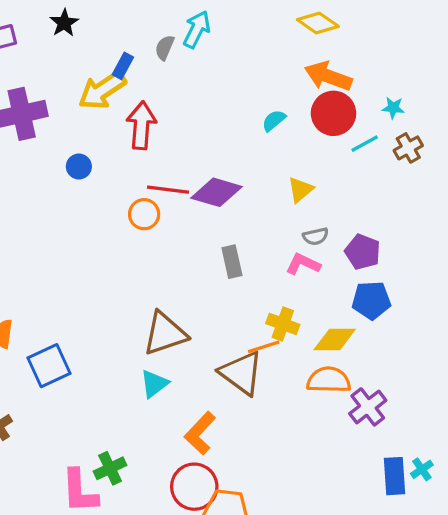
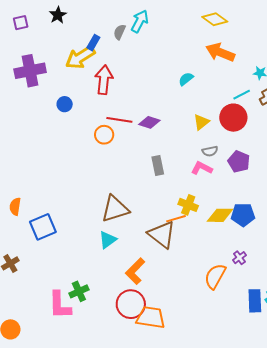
red circle: (333, 113) -> (233, 118), moved
purple diamond: (217, 192) -> (149, 122), size x0.7
blue pentagon: (371, 300) -> (243, 215), moved
orange semicircle: (329, 380) -> (215, 276), moved, turned -64
purple cross: (368, 407) -> (239, 258), size x0.6

